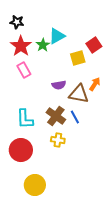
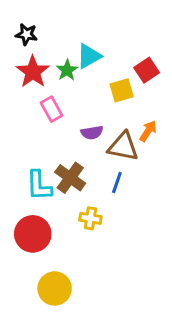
pink rectangle: (24, 70) -> (51, 109), moved
brown cross: (56, 116) -> (70, 178), moved
blue line: (75, 117) -> (117, 182), turned 48

